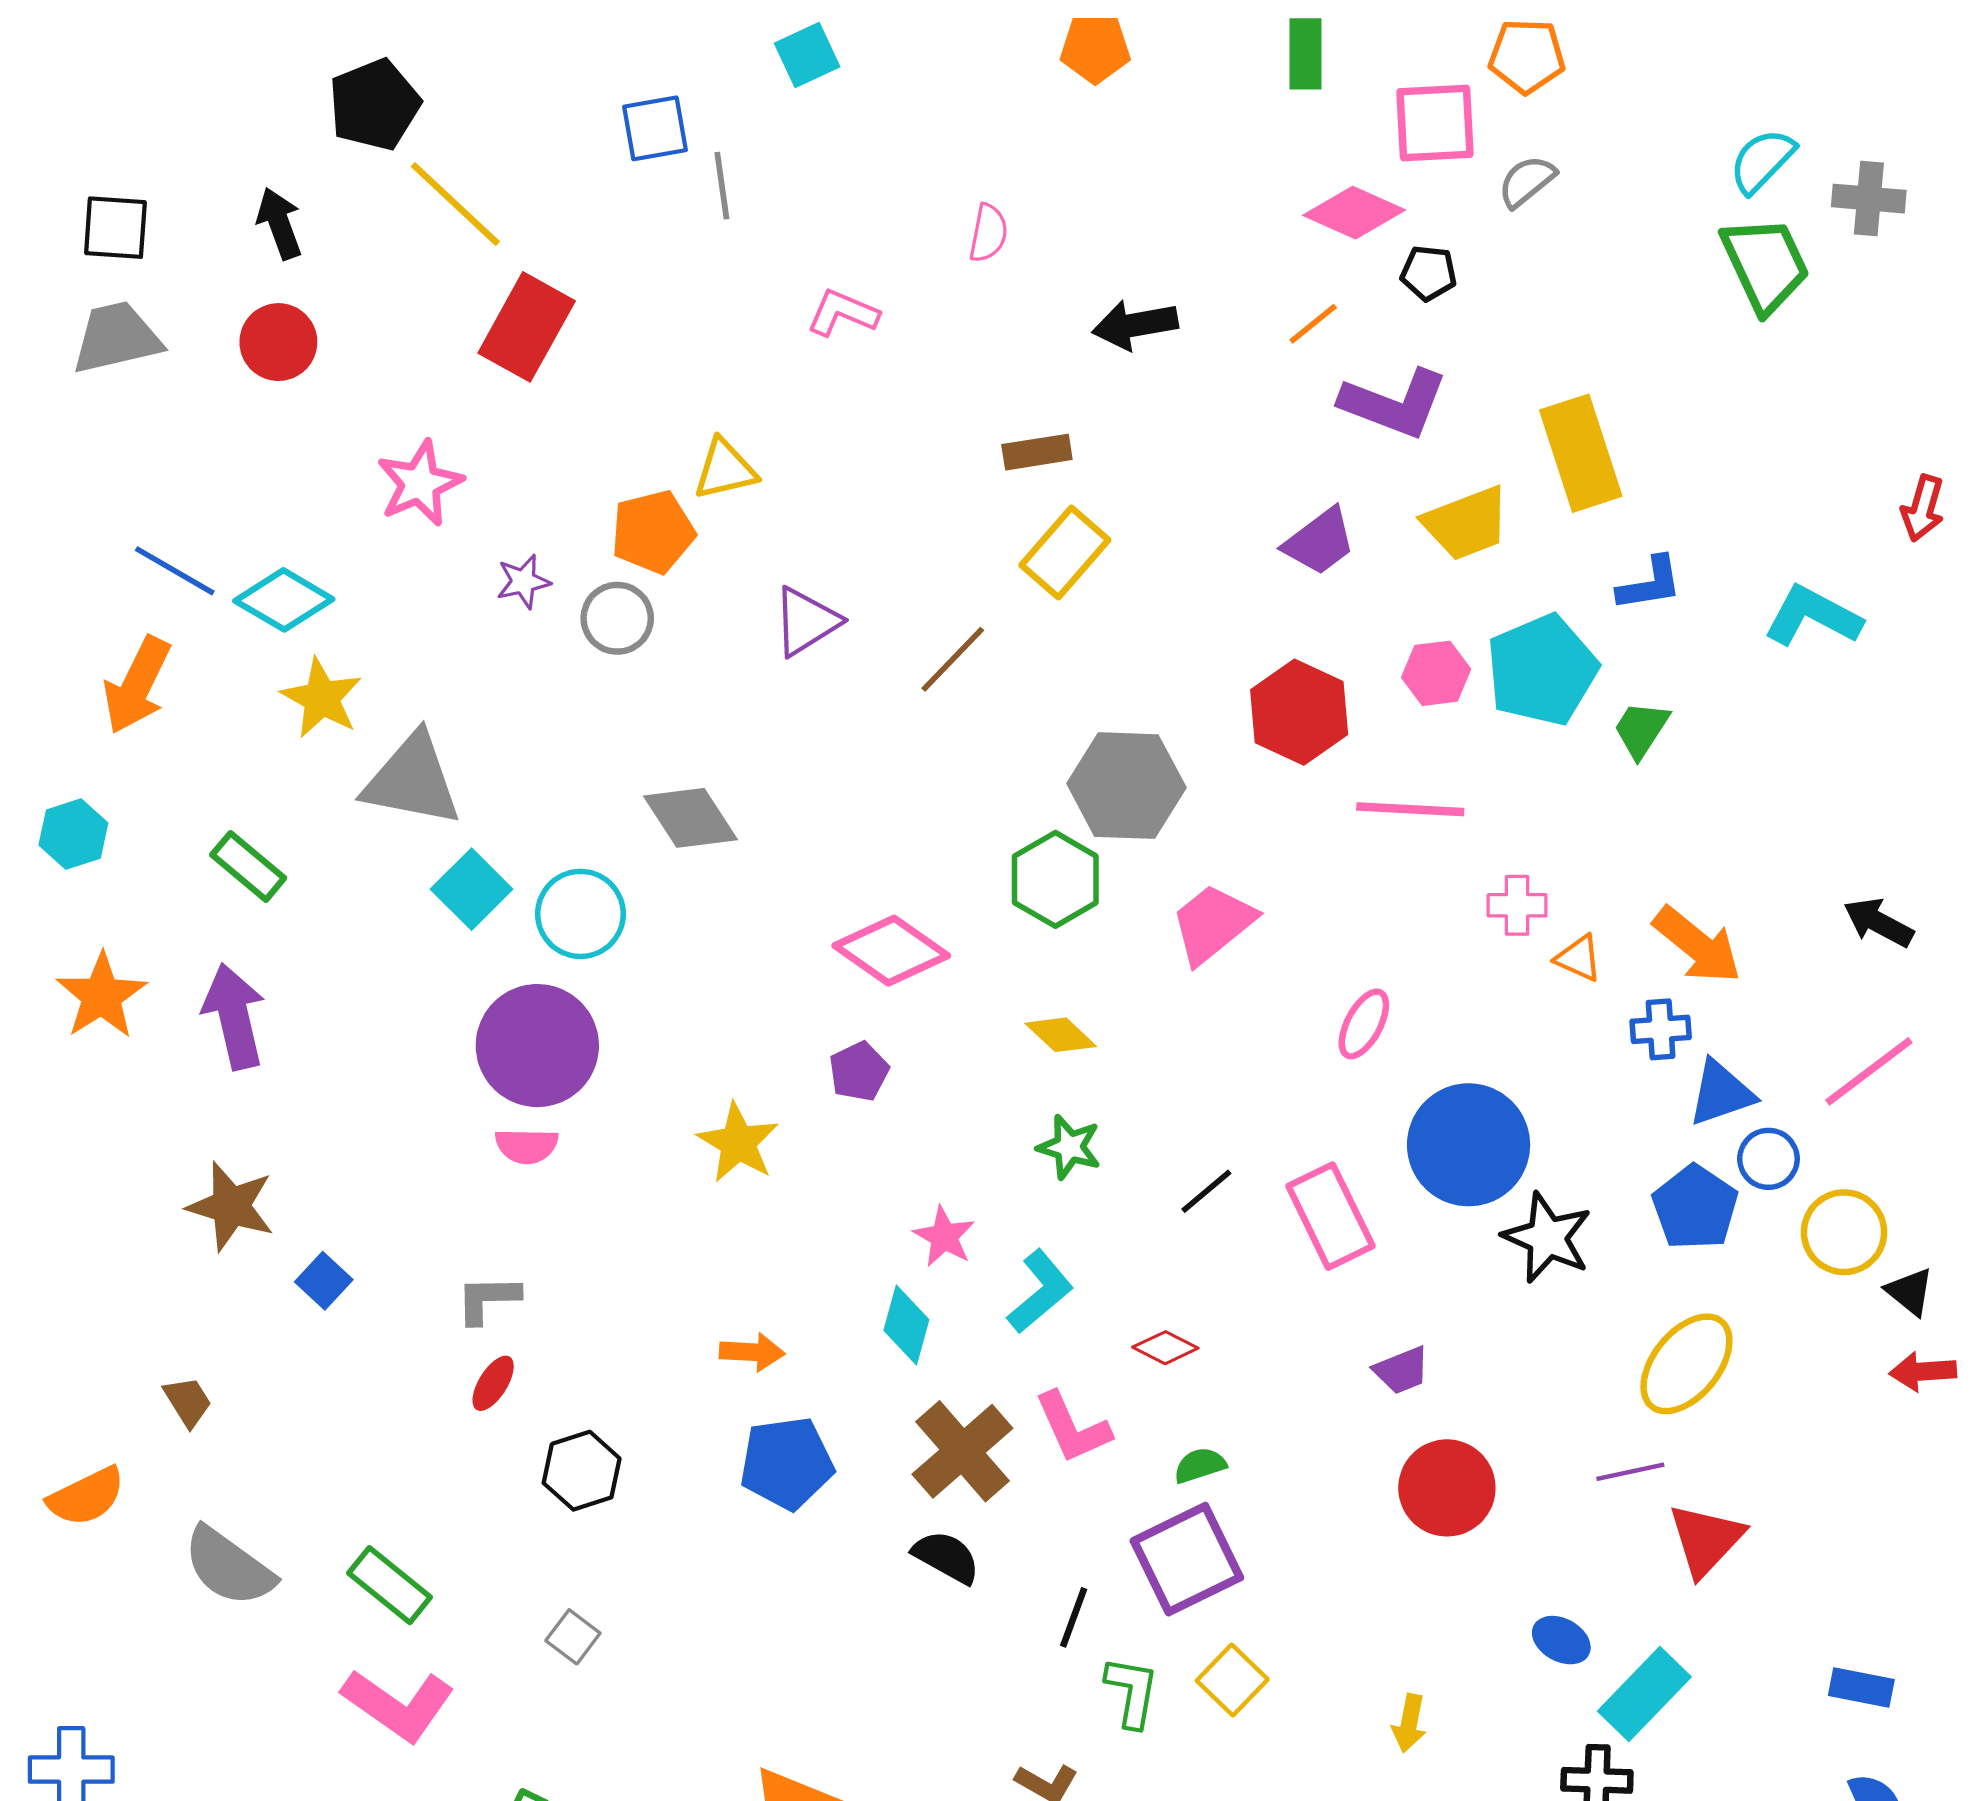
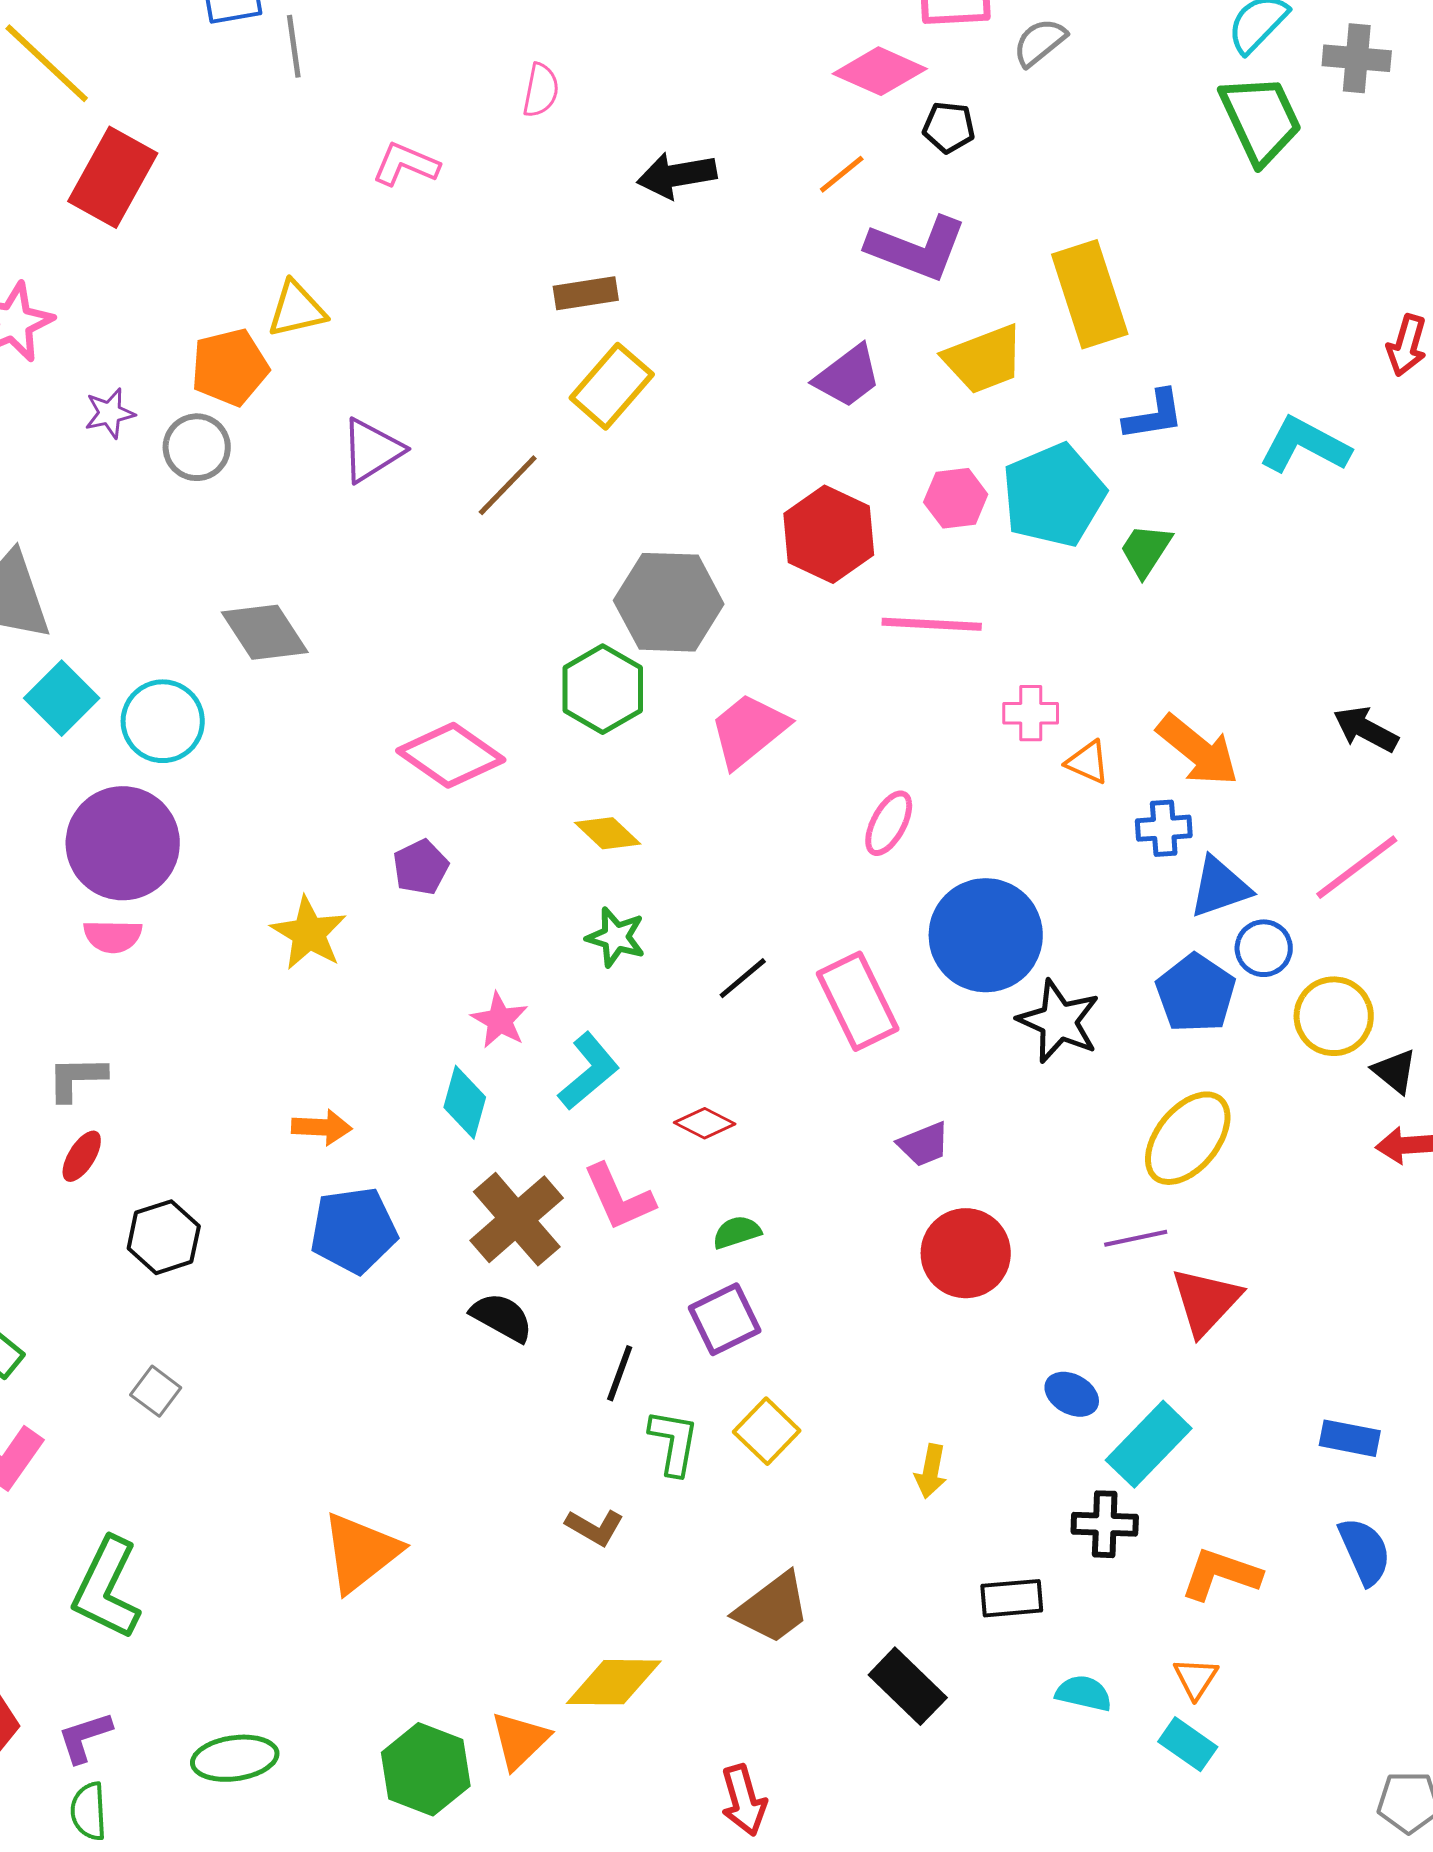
purple square: (1187, 1559) -> (725, 1319), size x0.7

